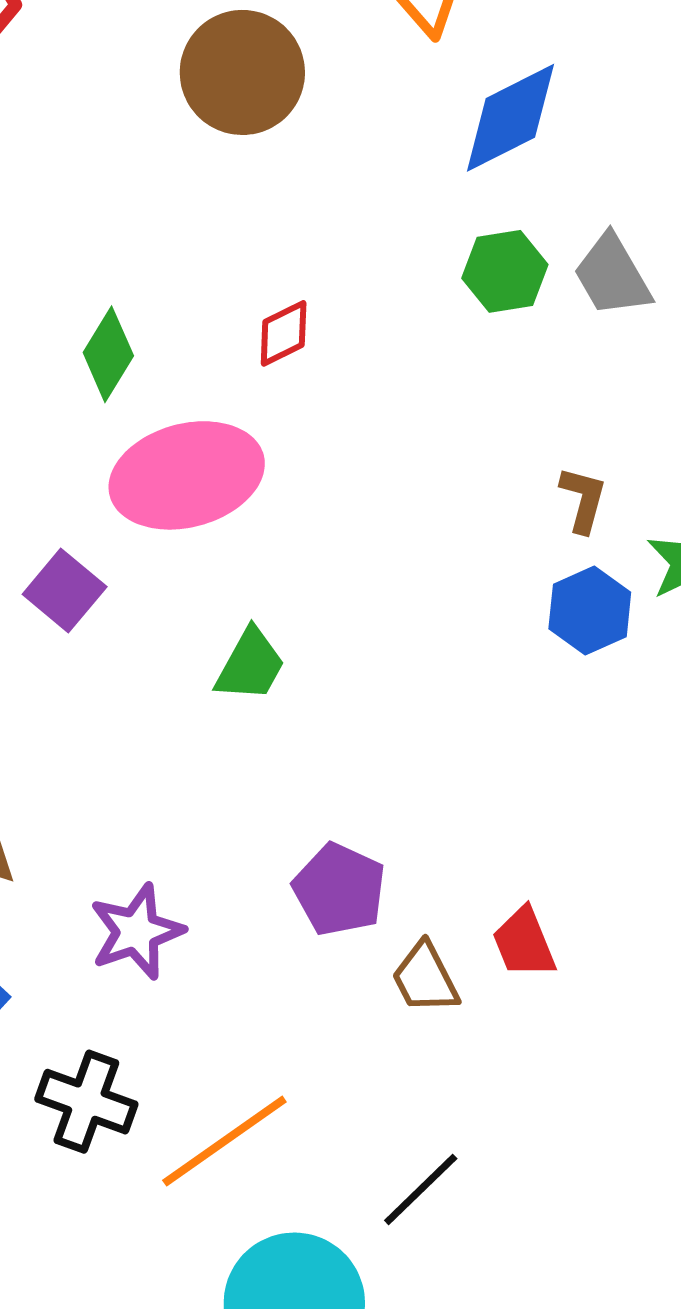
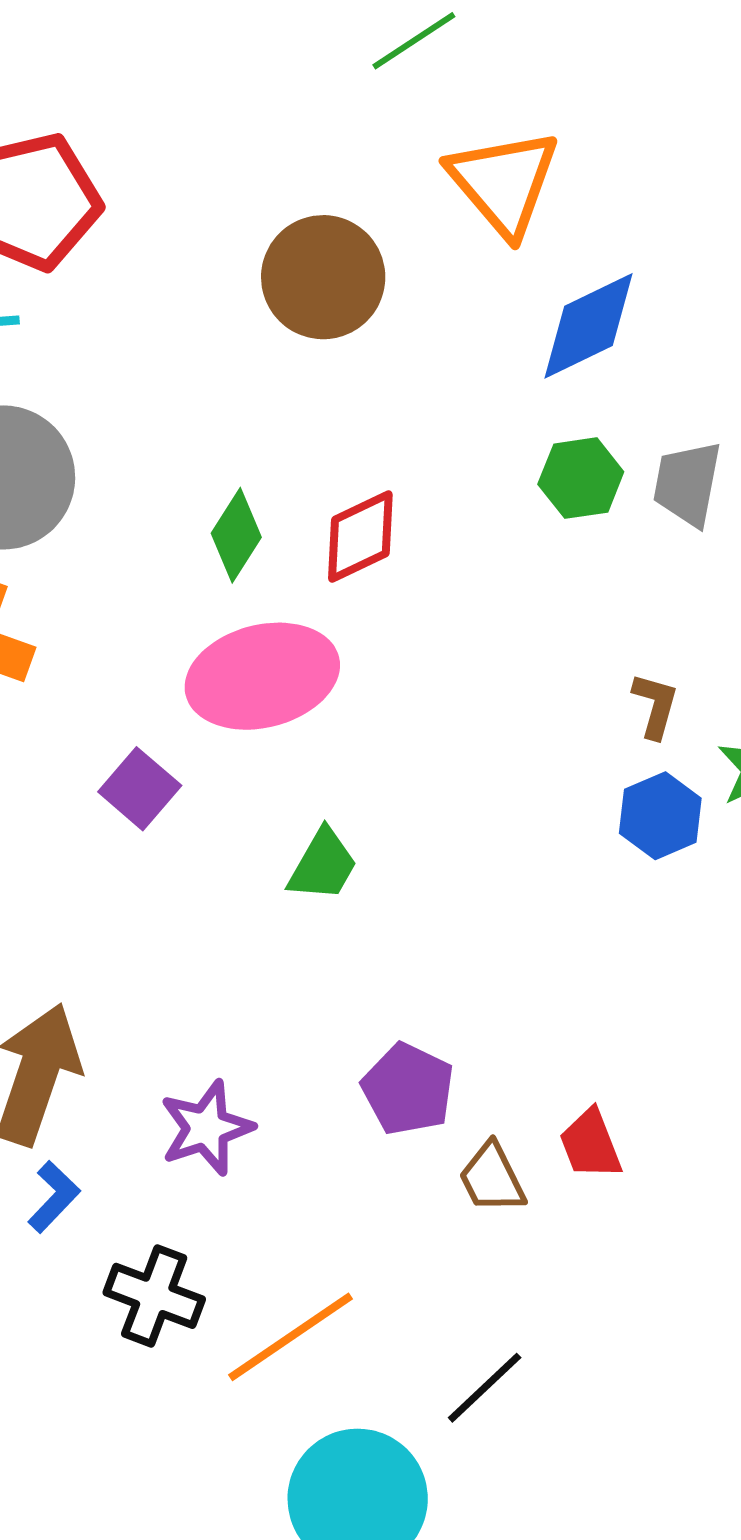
gray trapezoid: (612, 275) -> (687, 484), turned 40
red diamond: (284, 333) -> (360, 537), size x1.4
green diamond: (108, 354) -> (236, 535), moved

